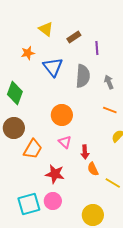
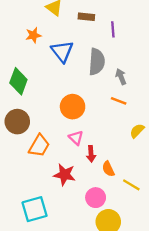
brown rectangle: (74, 37) -> (86, 17), turned 40
gray arrow: (109, 82) -> (121, 77), moved
orange line: (110, 110) -> (119, 101), moved
red arrow: (85, 152) -> (91, 154), moved
pink circle: (53, 201) -> (96, 198), moved

